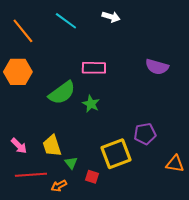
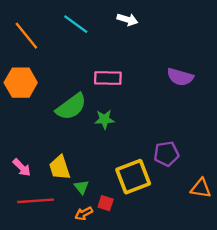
green star: (91, 104) -> (104, 119), turned -30
orange arrow: (59, 186) -> (84, 213), moved

